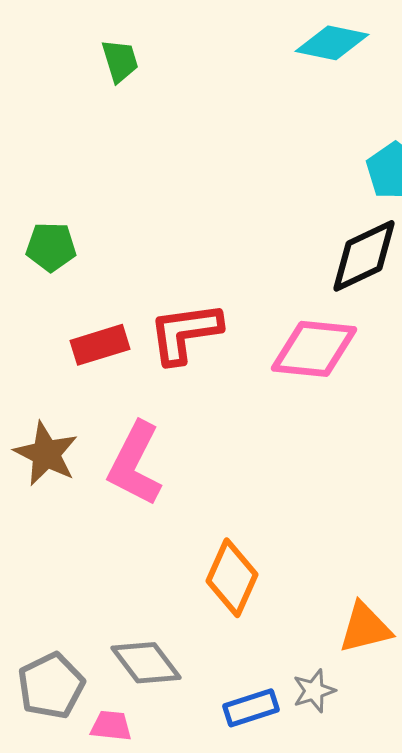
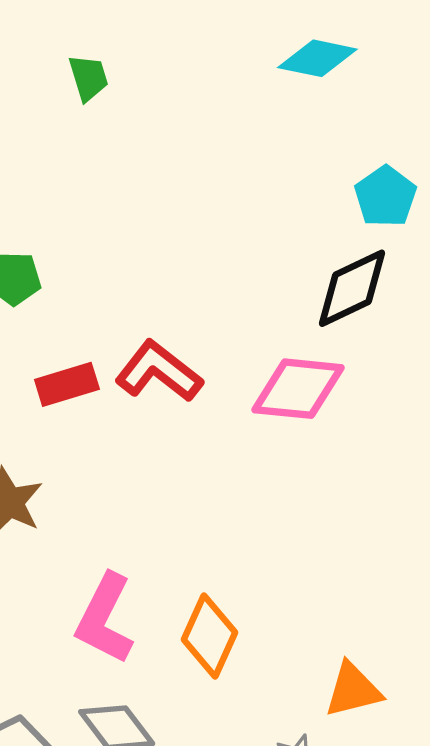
red L-shape: (185, 333) -> (159, 371), turned 46
pink L-shape: (135, 464) -> (105, 619), moved

